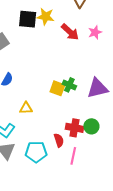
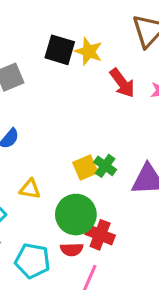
yellow square: (57, 88) -> (85, 168), turned 35
green circle: (91, 126) -> (76, 215), moved, size x1.6
red semicircle: (59, 140) -> (72, 249), turned 96

